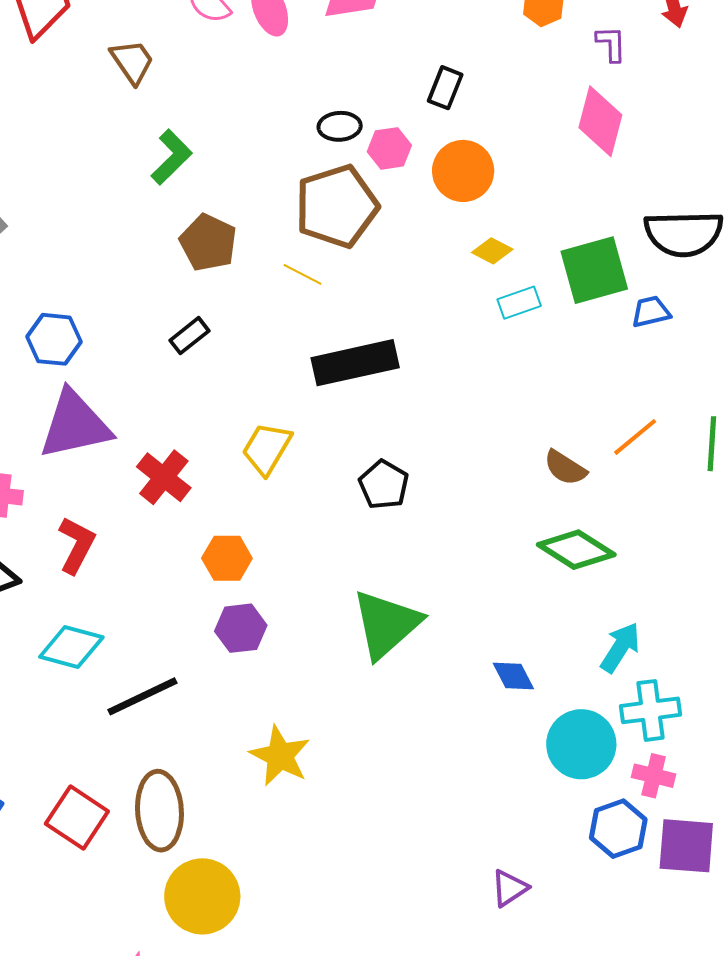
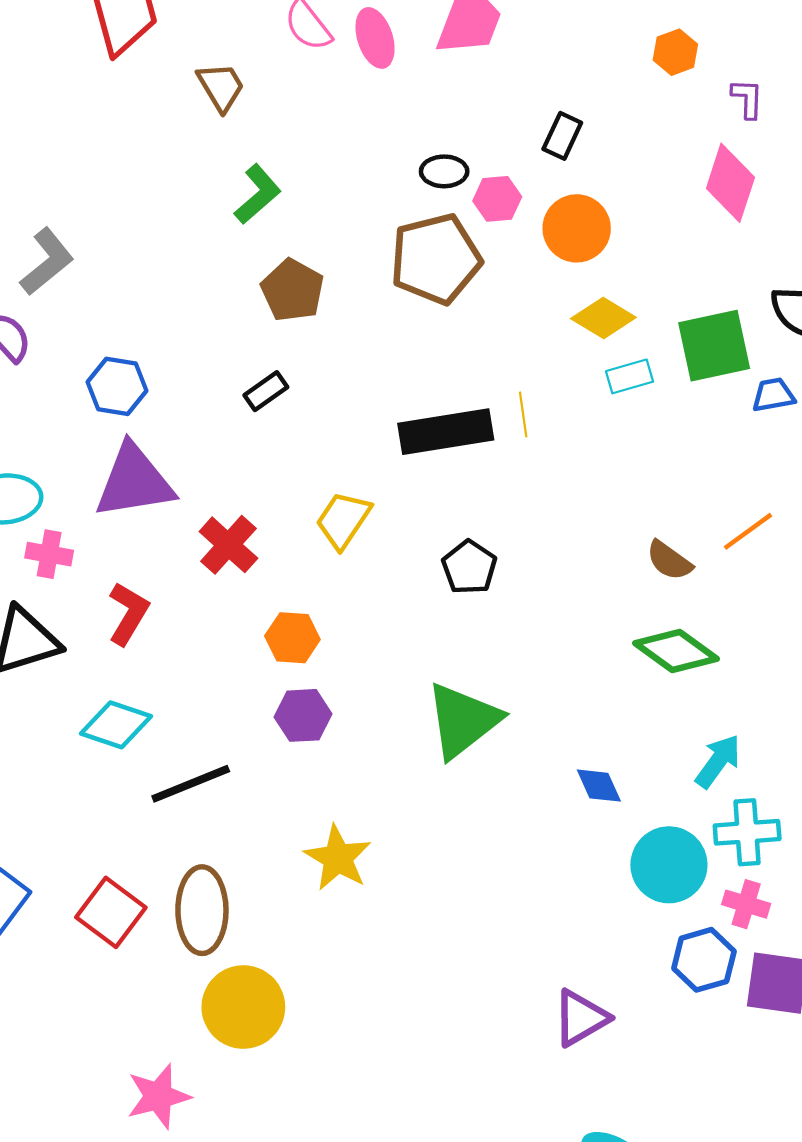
yellow diamond: (492, 251) -> (603, 318), size x1.4
yellow line: (302, 274) -> (523, 414), moved, turned 51
purple triangle: (509, 888) -> (581, 1018), size x1.4

